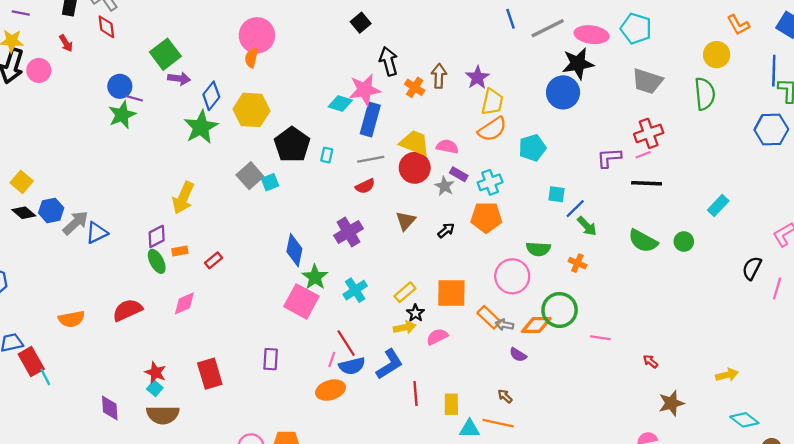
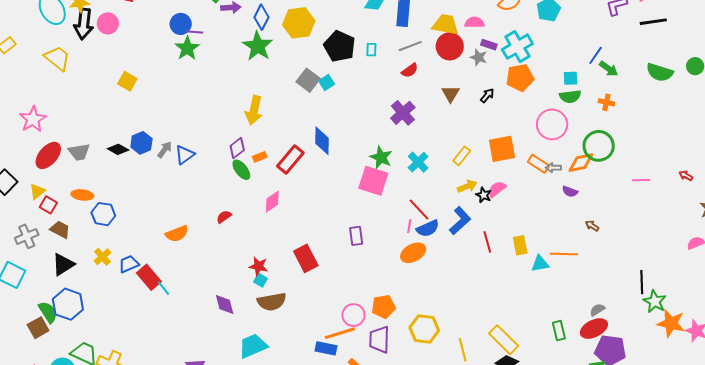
yellow square: (22, 182) -> (127, 81), moved
cyan cross: (490, 182) -> (517, 47), size x1.4
cyan square: (556, 194) -> (571, 78), moved
gray arrow: (76, 223) -> (165, 150), size x0.7
blue diamond: (294, 250) -> (322, 141), moved
red rectangle: (213, 260) -> (290, 160), size x1.8
red semicircle: (127, 310) -> (224, 217), size x0.6
black star: (415, 313) -> (484, 195), moved
pink line: (600, 338) -> (641, 180), moved
brown arrow: (505, 396) -> (592, 226), moved

